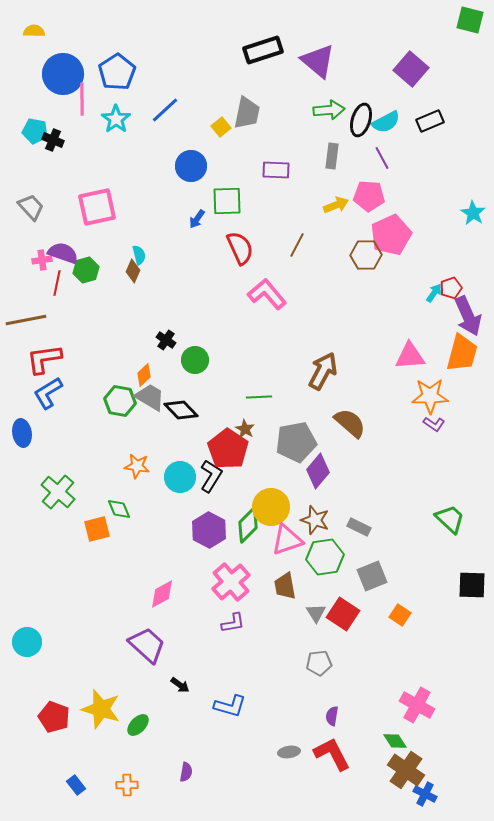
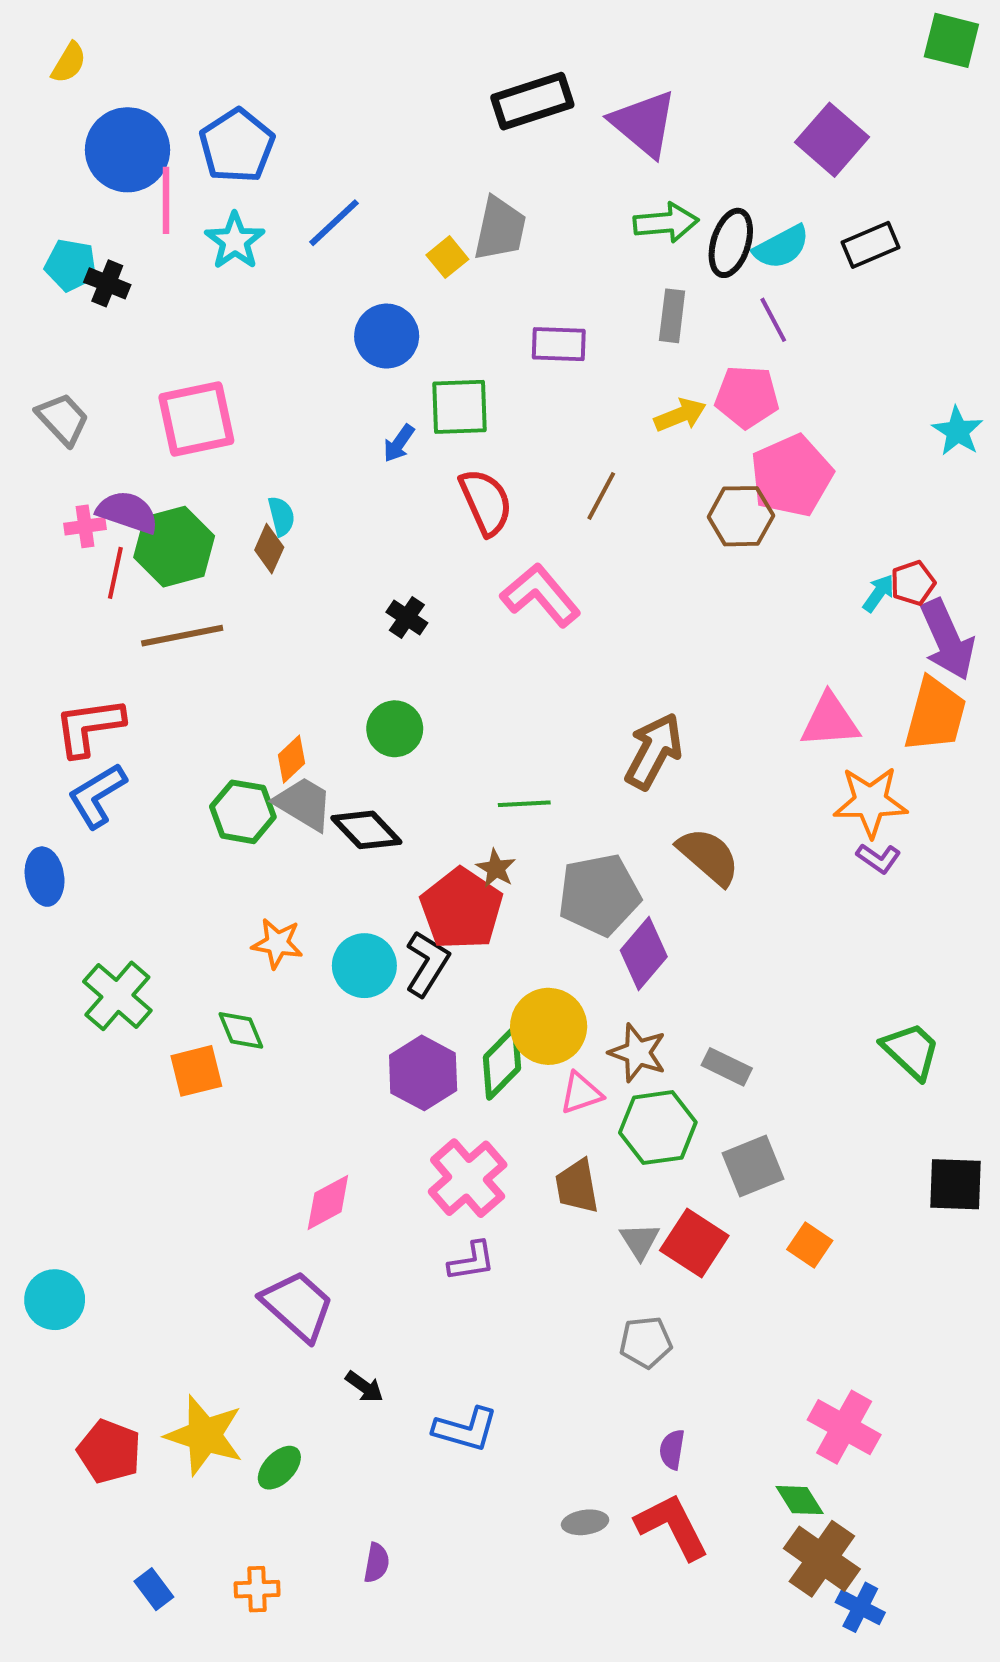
yellow semicircle: (34, 31) -> (69, 63), turned 120
green hexagon: (86, 270) -> (174, 547), size x1.5
brown line: (26, 320) -> (182, 636), moved
black cross: (166, 340) -> (407, 617), moved
pink triangle: (287, 540) -> (581, 1093), size x0.7

